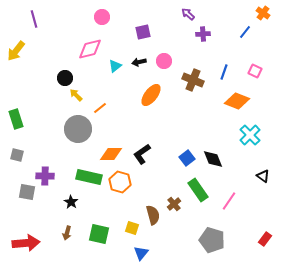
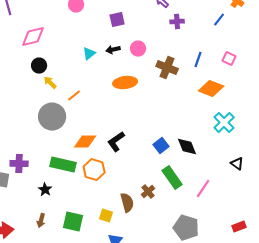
pink diamond: (90, 49) -> (33, 37), moved
orange ellipse: (151, 95) -> (125, 83), turned 45
red rectangle: (265, 239) -> (239, 227), turned 32

